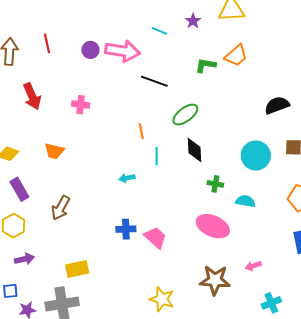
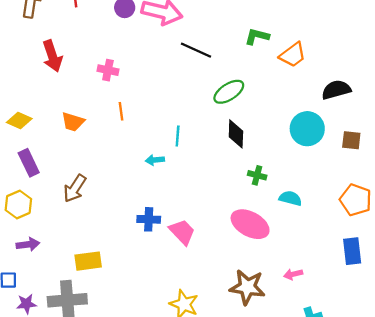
orange trapezoid: (236, 56) -> (293, 55), moved
orange line: (141, 131) -> (121, 111), moved
cyan line: (157, 156) -> (178, 136), moved
cyan circle: (256, 156) -> (307, 129), moved

